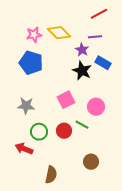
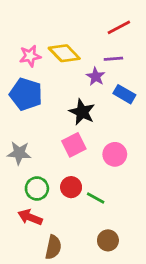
black star: (82, 71) -> (82, 112), moved
green line: (82, 125) -> (96, 198), moved
red arrow: (24, 149) -> (30, 217), moved
brown circle: (91, 162) -> (108, 240), moved

